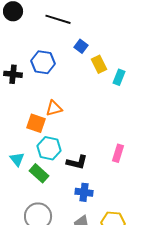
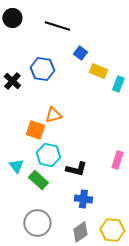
yellow rectangle: (99, 64) -> (98, 71), turned -42
black cross: (13, 74) -> (12, 81), turned 36

